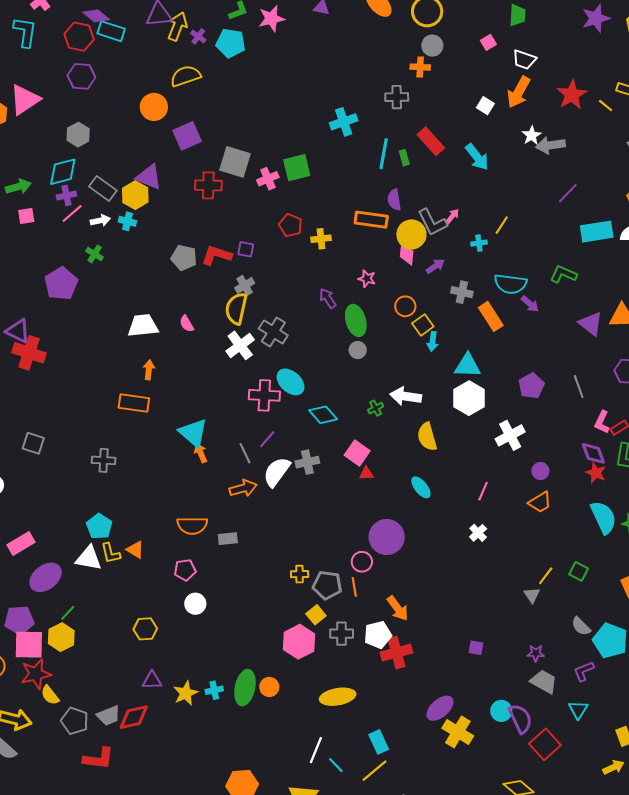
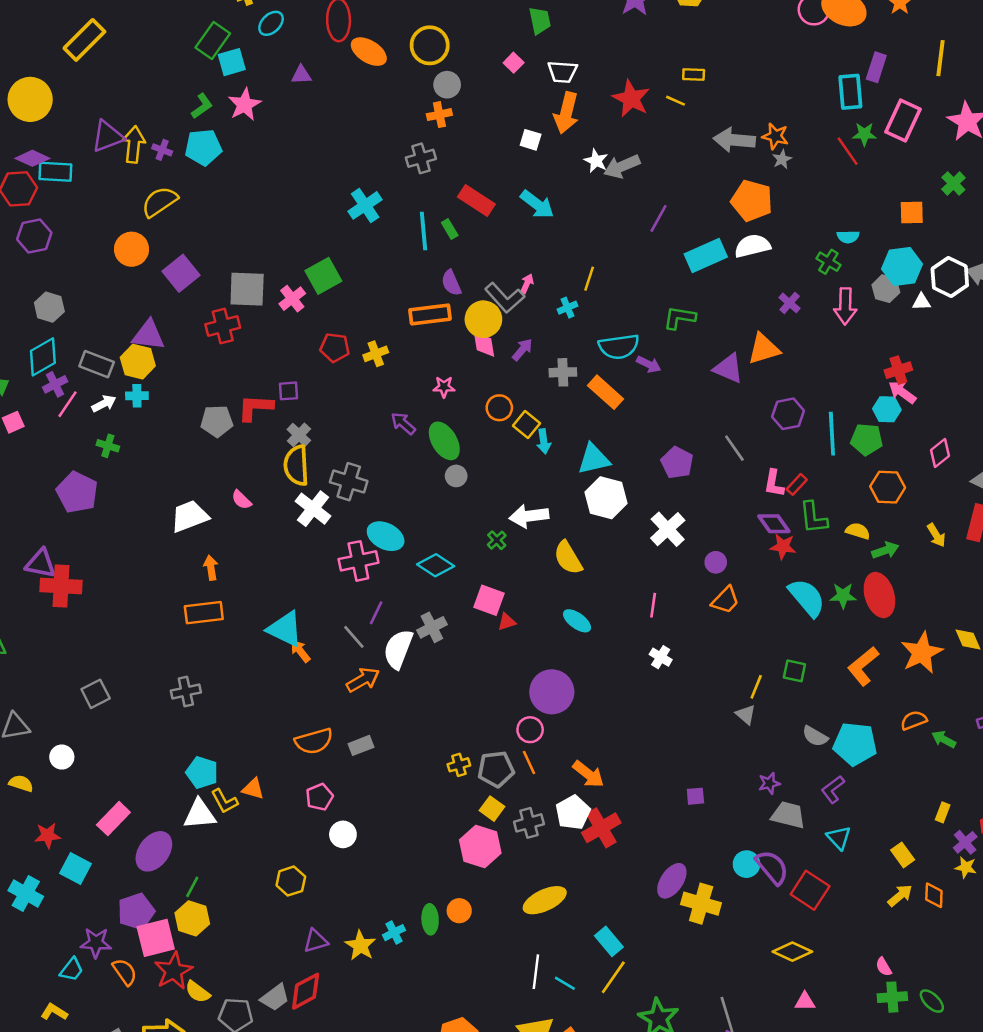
gray square: (33, 443) -> (96, 694), turned -30
green ellipse: (245, 688) -> (430, 919), size x0.7

